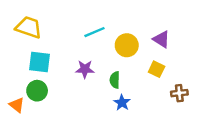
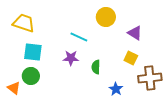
cyan line: (94, 32) -> (79, 37), moved, turned 48
yellow circle: (127, 45) -> (106, 17), moved
brown cross: (179, 93) -> (150, 78), size x1.6
blue star: (122, 103) -> (116, 89), moved

